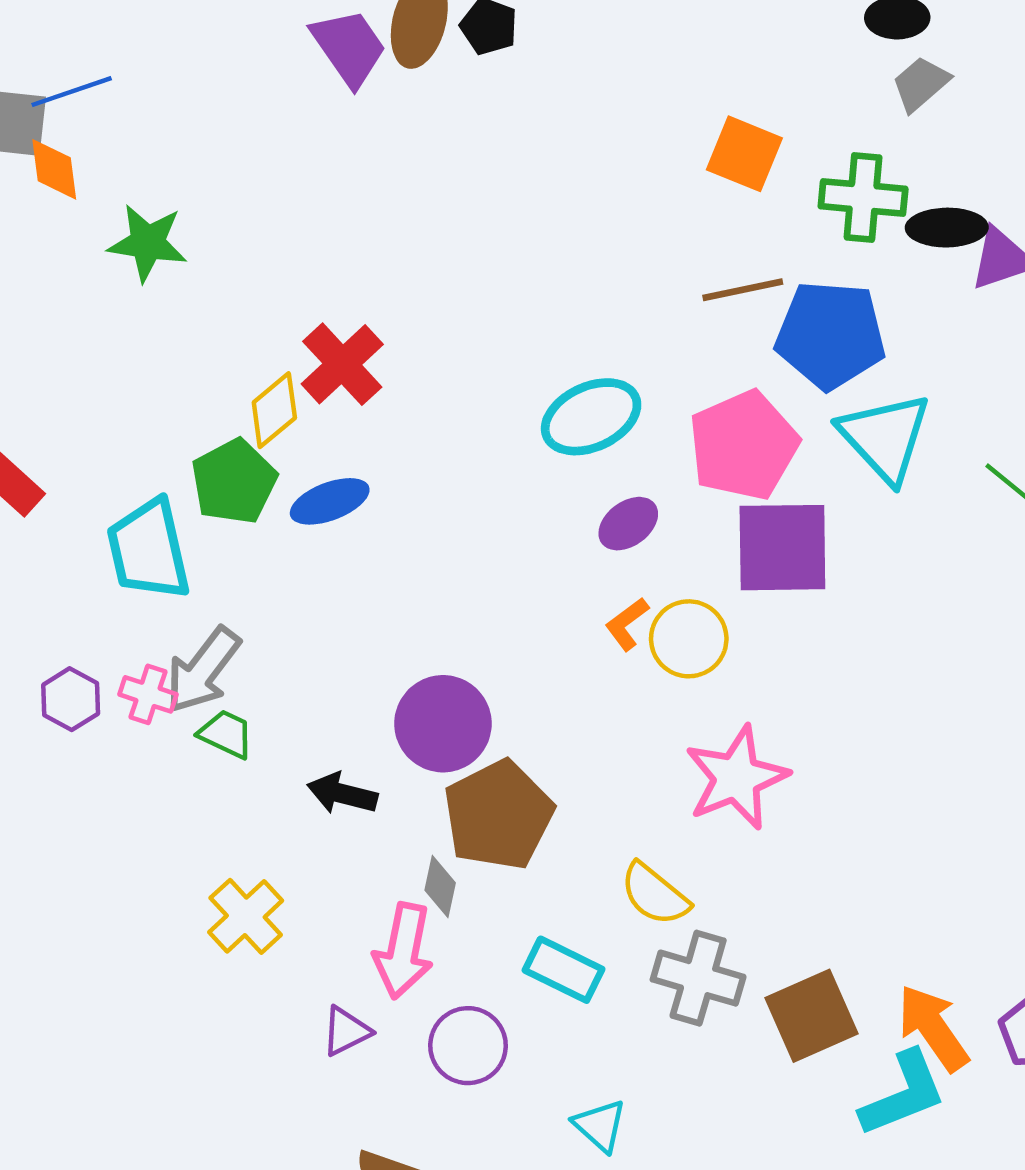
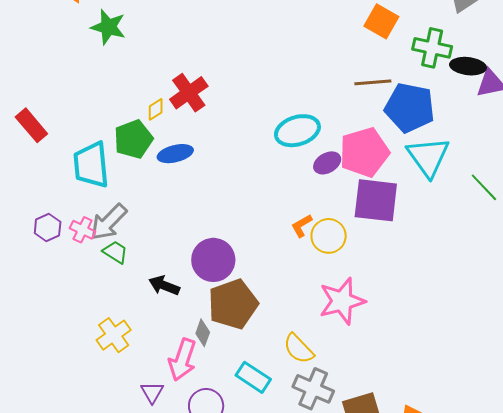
yellow diamond: (274, 410) -> (156, 109), size x0.7
purple ellipse: (628, 524) -> (327, 163), moved
purple triangle: (346, 1031) -> (152, 392), turned -40

